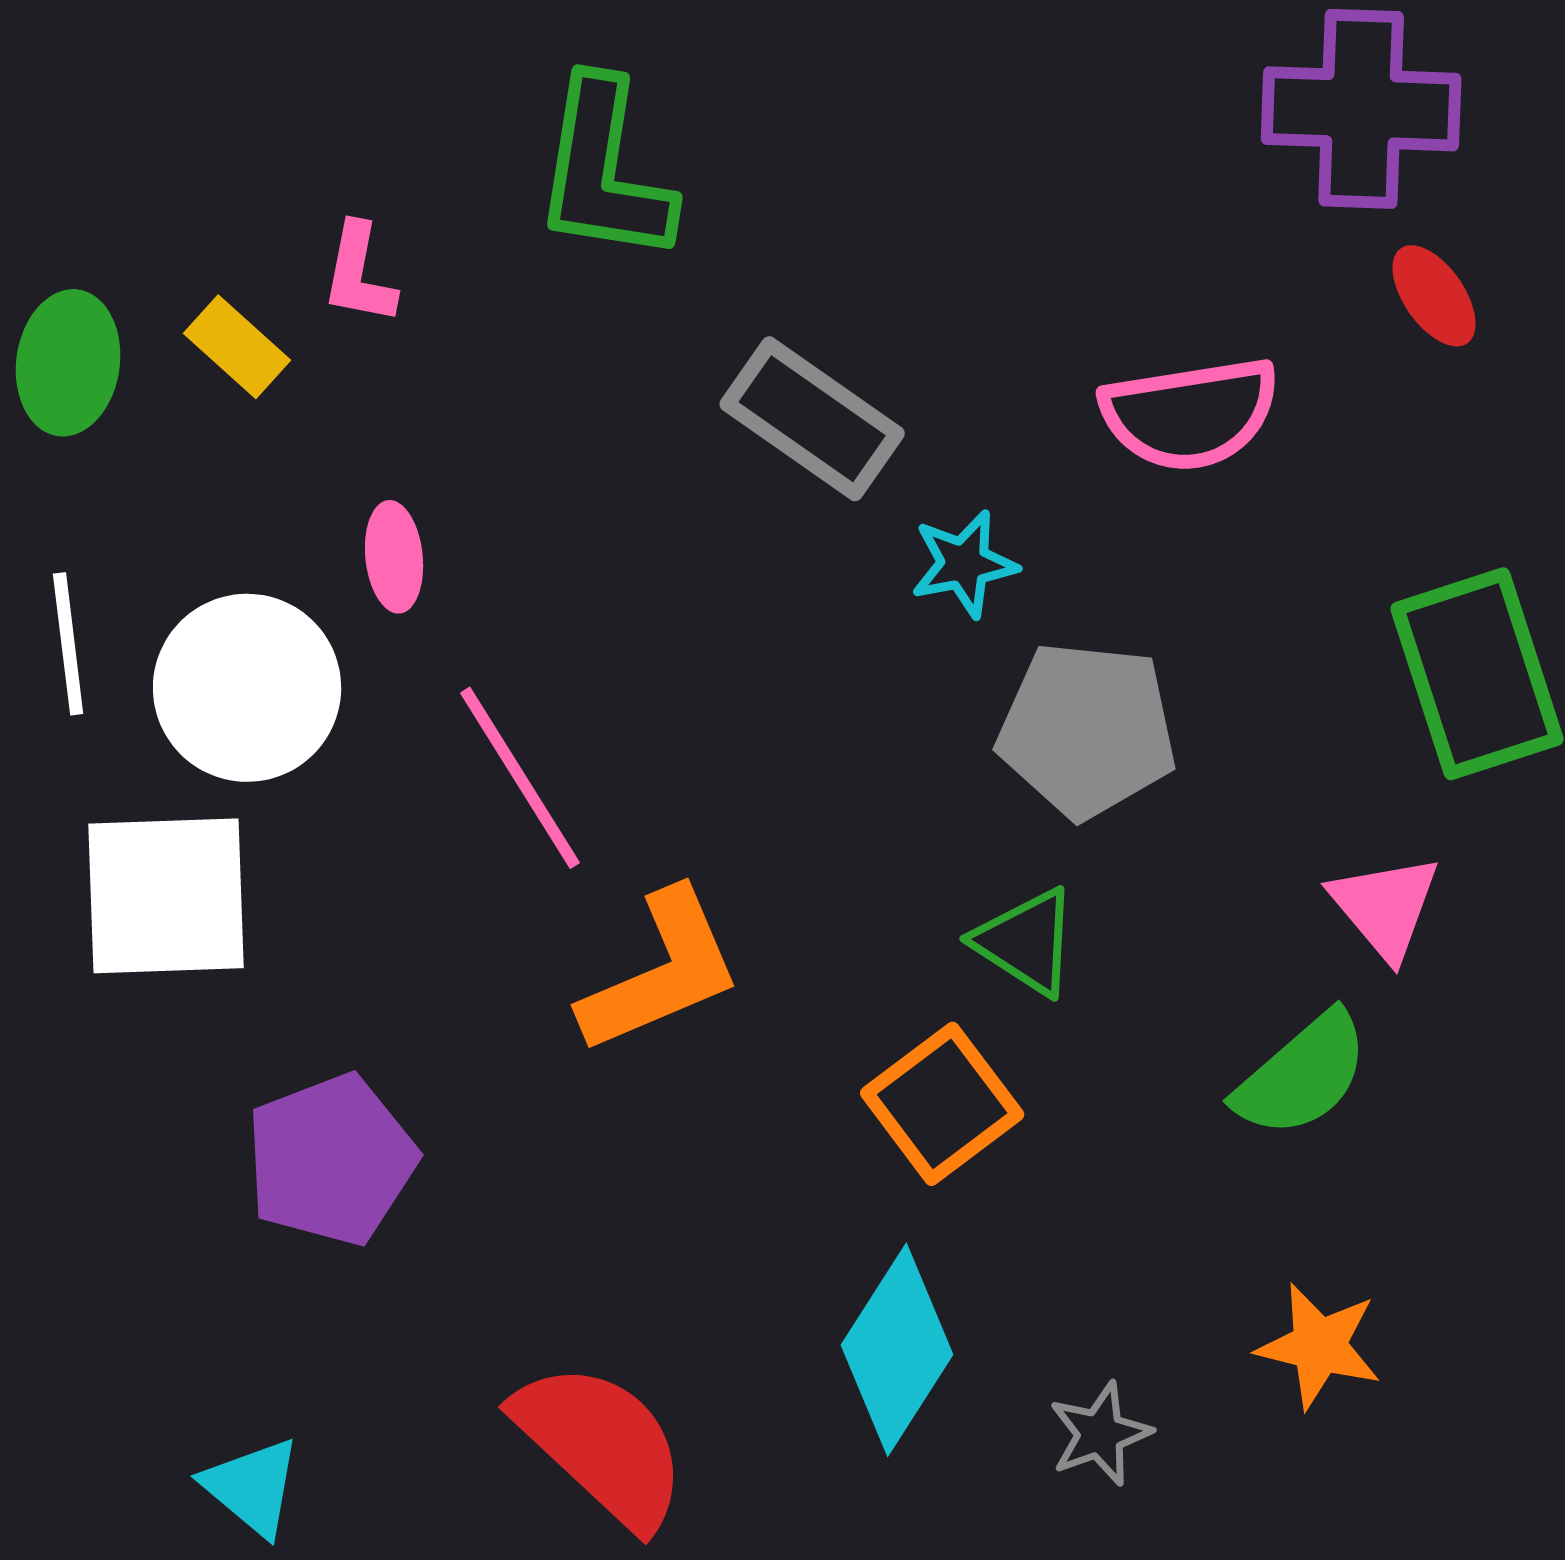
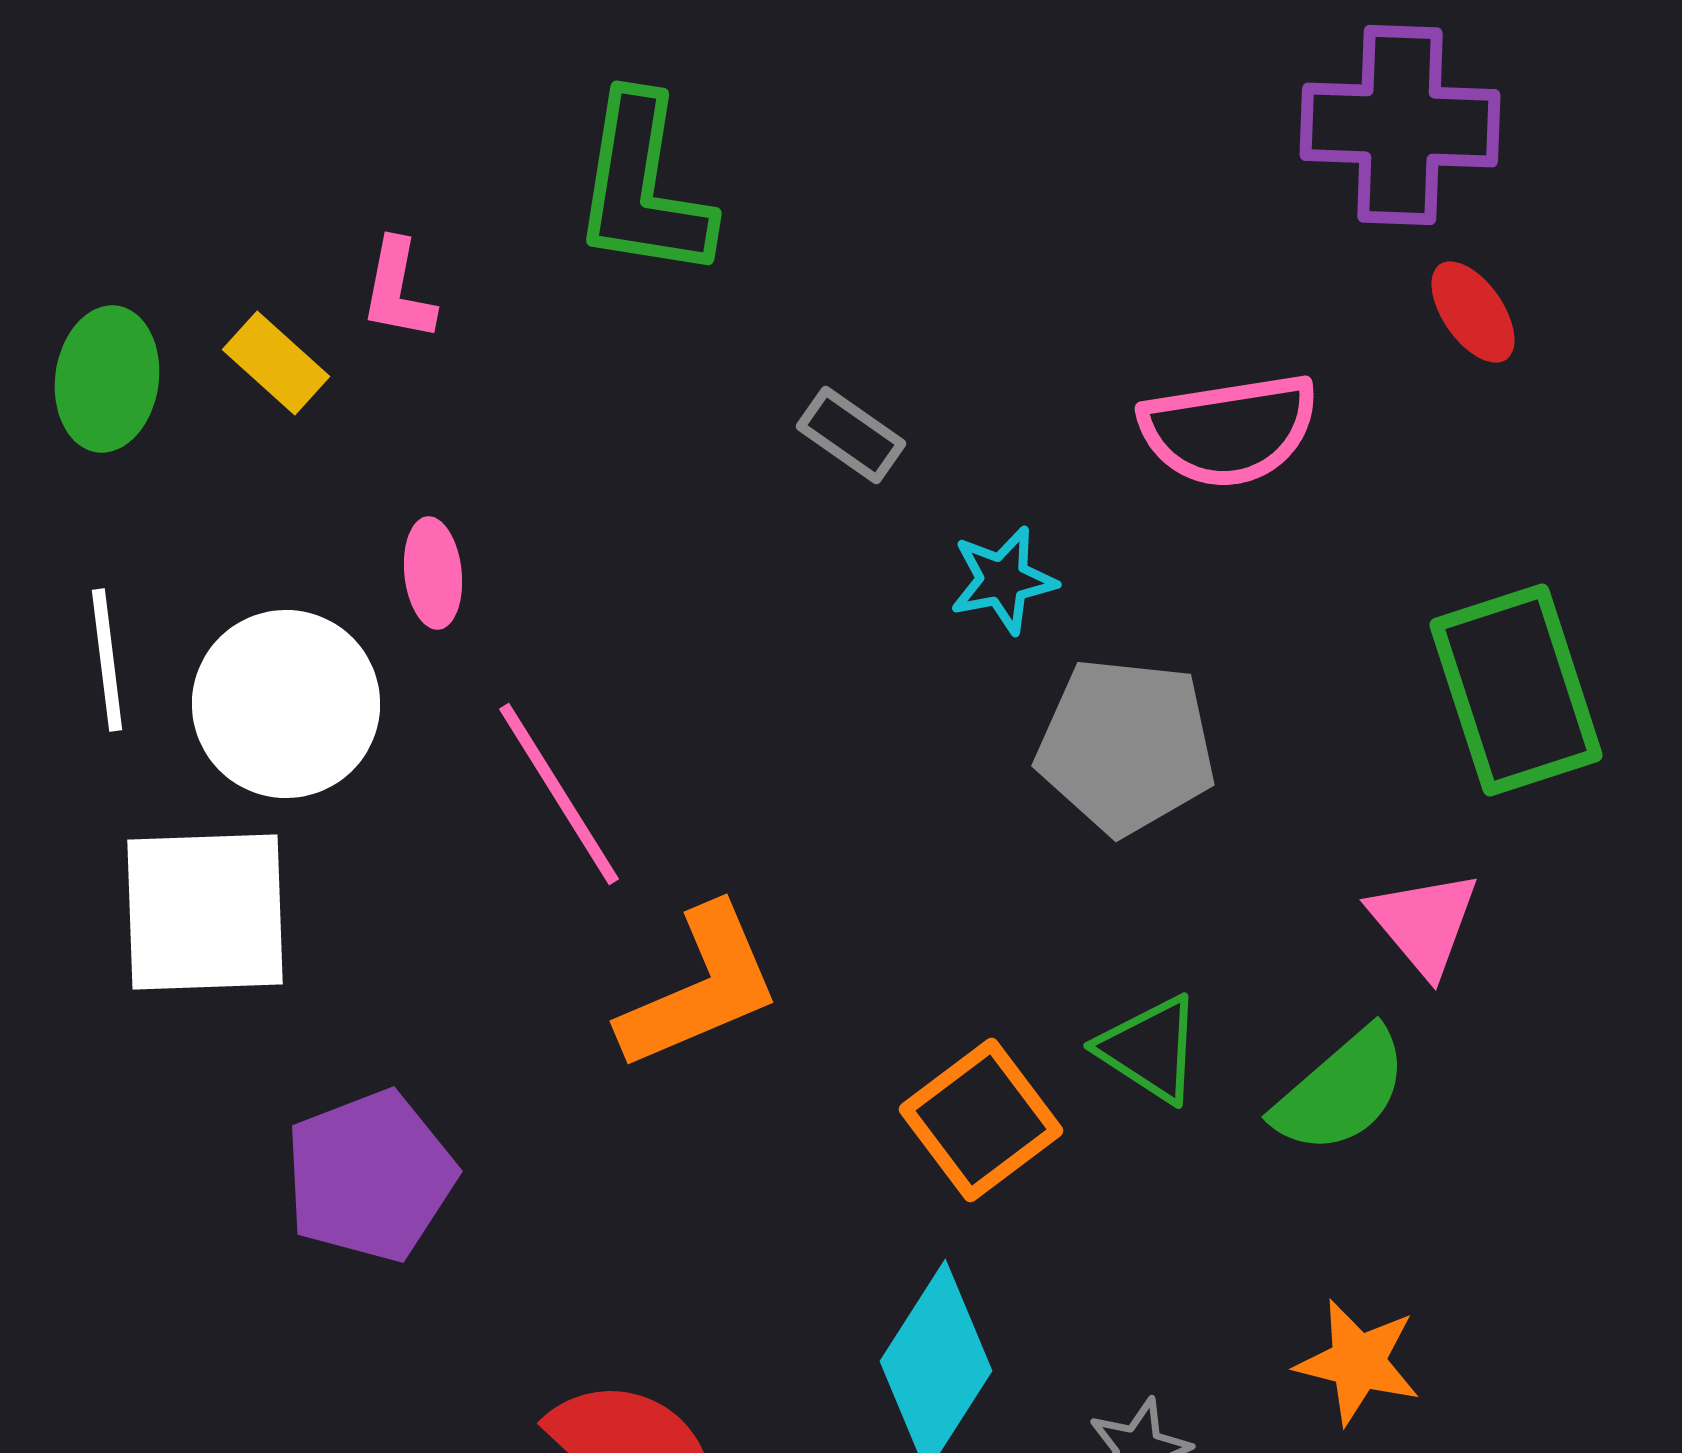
gray rectangle: (812, 419) -> (851, 435), size x0.6
green triangle: (1026, 942) -> (1150, 1049), moved

